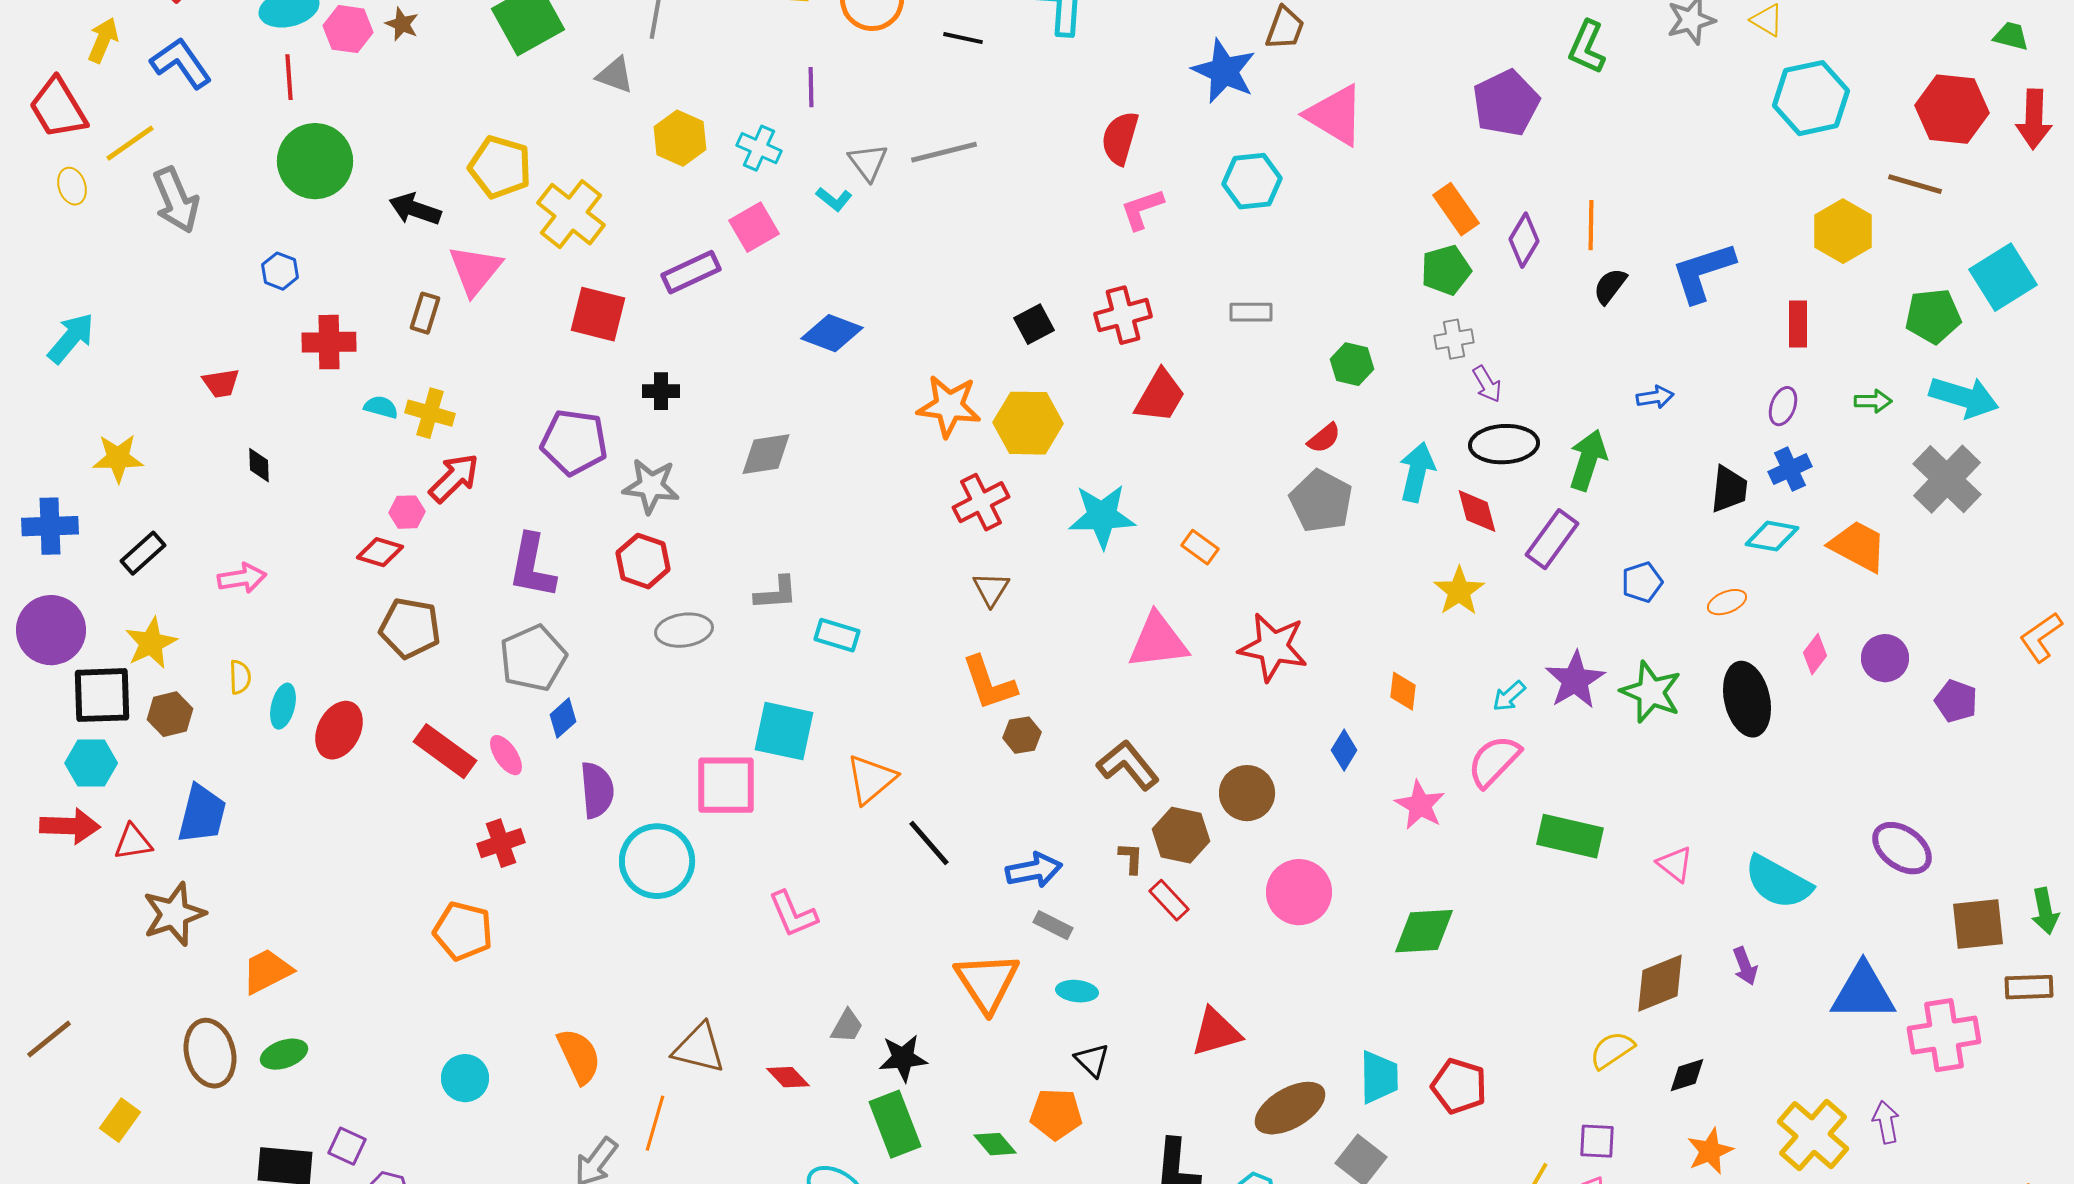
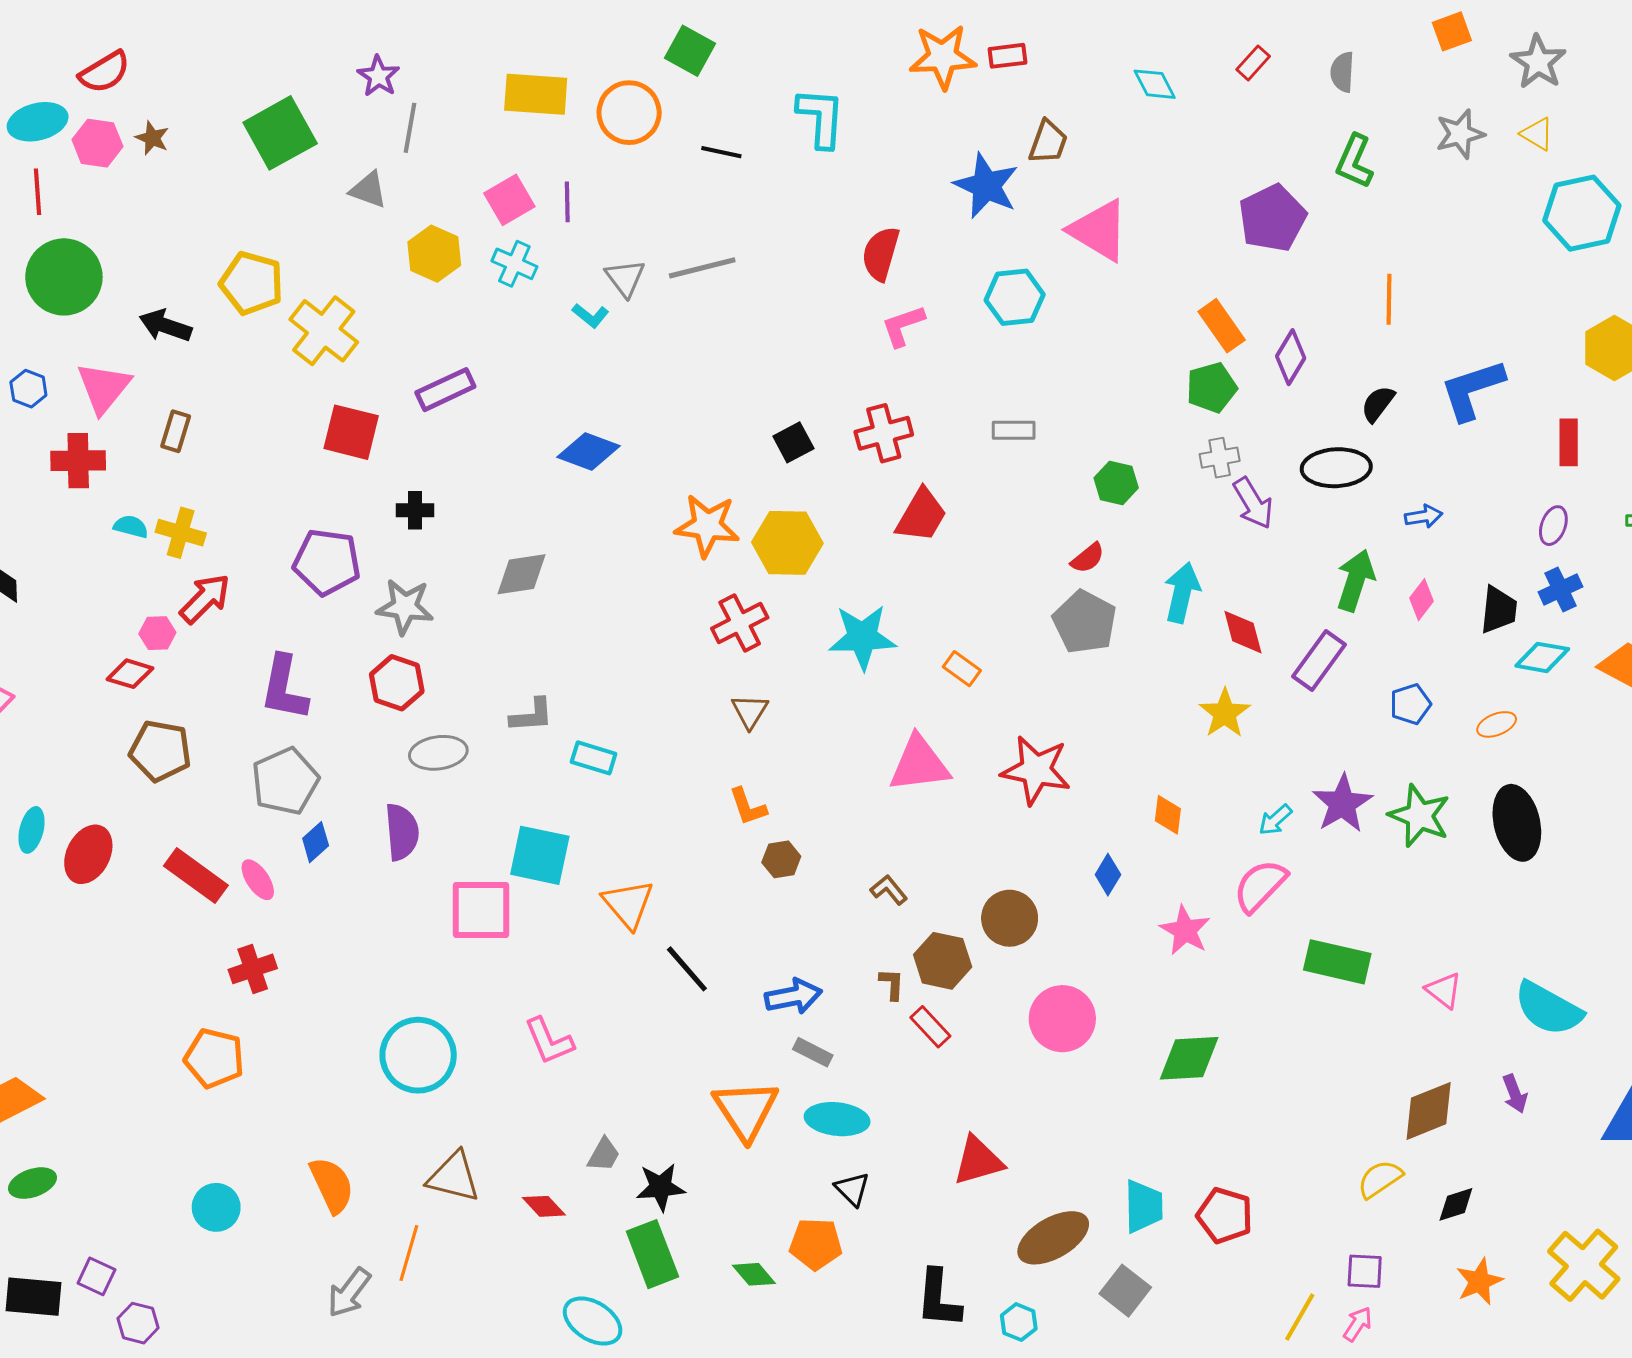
orange line: (1591, 225) -> (1389, 299), moved
pink square: (754, 227) -> (509, 200), moved
pink triangle: (475, 270) -> (104, 388), moved
purple arrow: (1487, 384) -> (1253, 503), size x1.4
black ellipse: (1504, 444) -> (1336, 468), moved
pink diamond: (1815, 654) -> (1421, 600), moved
orange L-shape: (989, 683) -> (748, 807), size x0.7
brown L-shape: (1128, 765) -> (889, 890), size x0.6
orange triangle: (871, 779) -> (628, 904), turned -30
purple semicircle: (597, 790) -> (402, 832), moved
cyan circle: (657, 861) -> (418, 1055), moved
cyan ellipse: (1077, 991) -> (837, 1119), size x1.5

